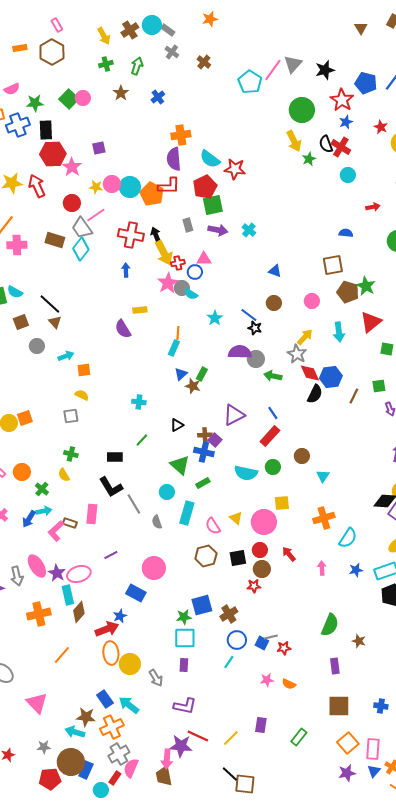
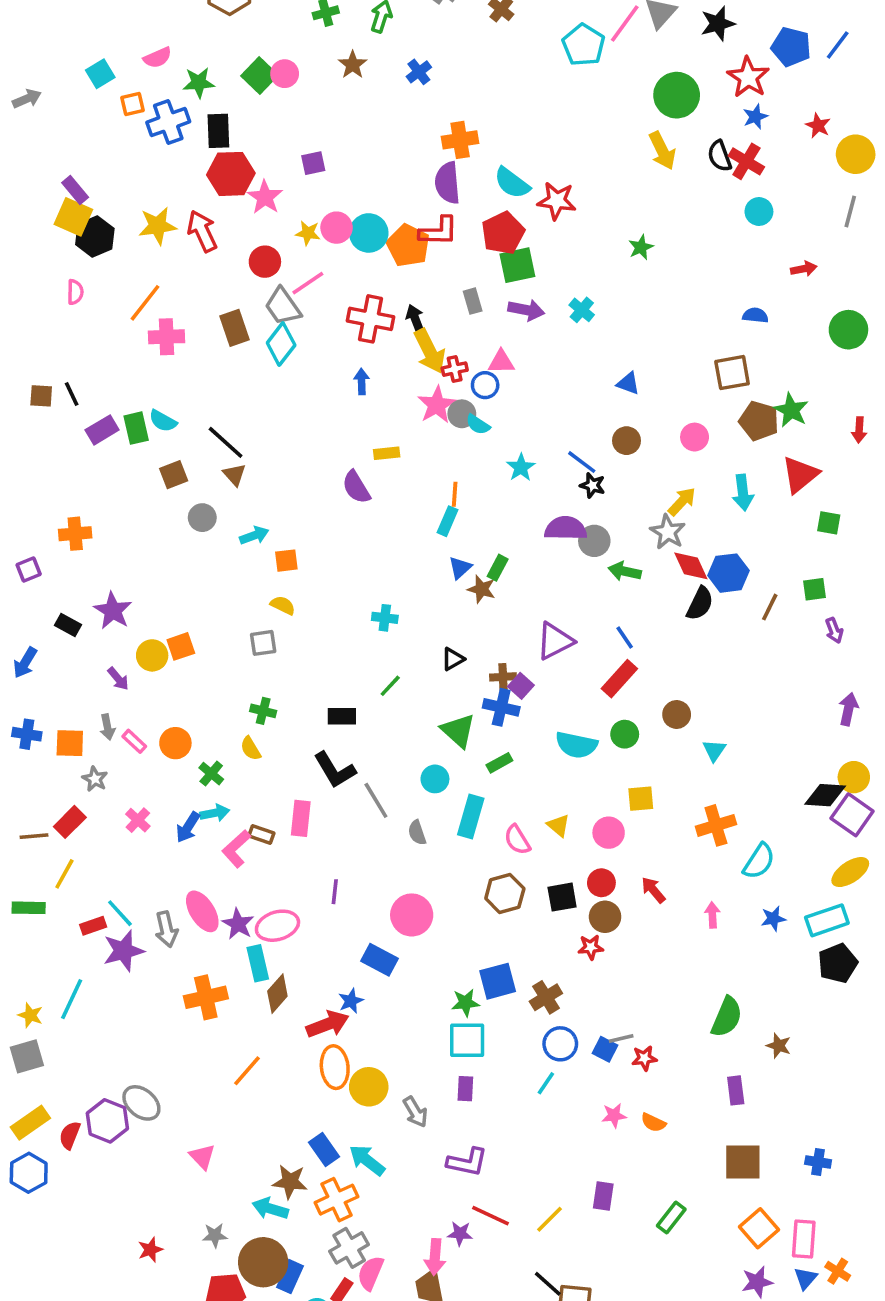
green star: (309, 159) -> (641, 247), moved
brown rectangle: (55, 240) -> (234, 328), turned 54
pink circle: (264, 522) -> (609, 833), size x0.7
purple line: (111, 555) -> (335, 892), turned -56
pink triangle: (37, 703) -> (202, 1157), size x0.7
purple star: (181, 746) -> (460, 1234), size x0.6

